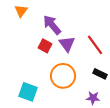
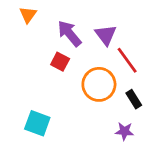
purple triangle: (67, 44) -> (106, 35), moved
black rectangle: (100, 74) -> (134, 99), turned 32
orange circle: (63, 76) -> (99, 84), moved

